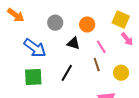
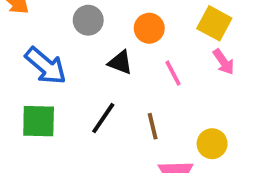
brown line: (97, 64) -> (153, 126), moved
yellow circle: (121, 73) -> (212, 144), moved

